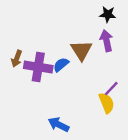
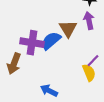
brown arrow: (17, 59) -> (14, 64), moved, size x1.5
blue semicircle: (61, 65) -> (51, 41), size x1.5

